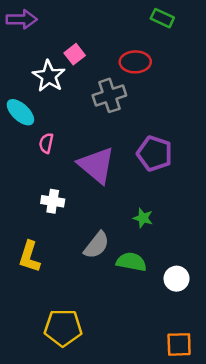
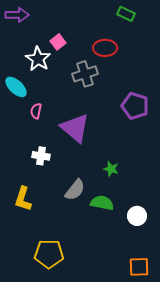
purple pentagon: (155, 154) -> (135, 106), moved

